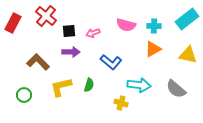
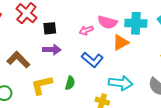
cyan cross: (154, 26) -> (136, 23), size x1.5
pink arrow: (93, 33) -> (86, 30), moved
orange triangle: (153, 49) -> (121, 43), moved

